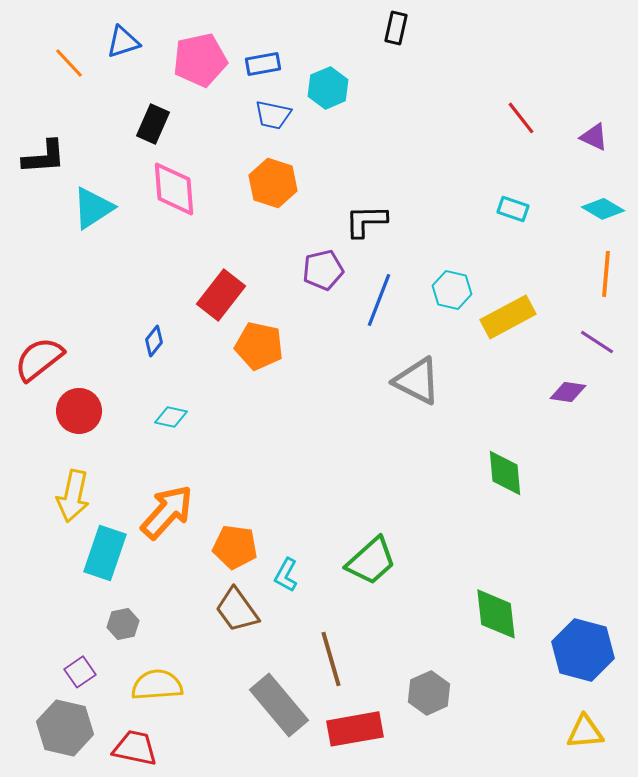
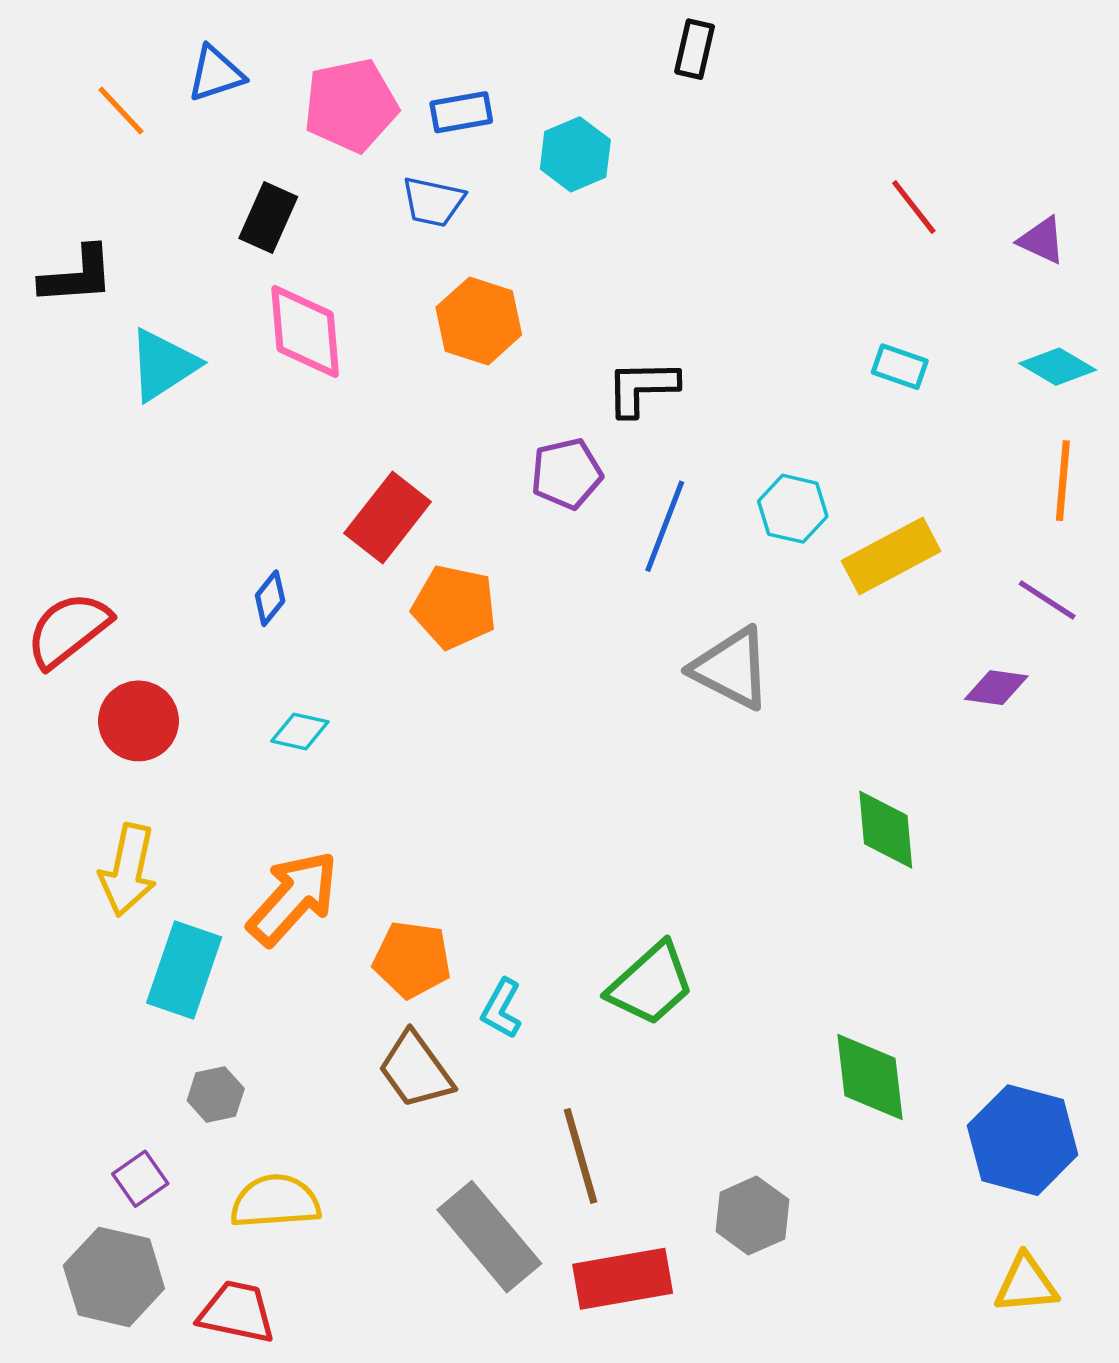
blue trapezoid: (273, 115) -> (433, 202), moved

